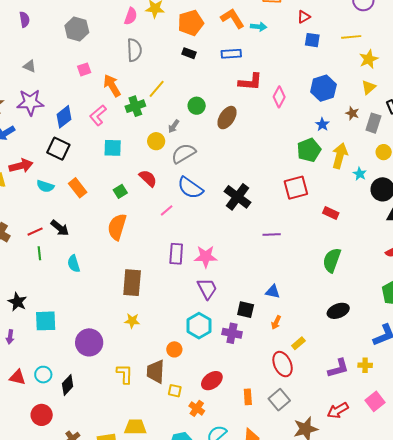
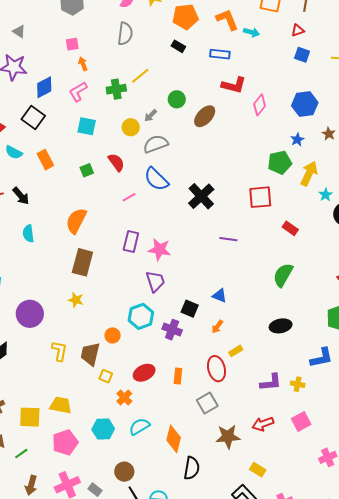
orange arrow: (112, 86) -> (83, 64), moved, size x0.6
orange semicircle: (117, 227) -> (76, 221), moved
orange rectangle: (248, 397) -> (178, 376), moved

